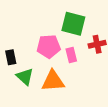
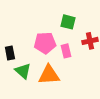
green square: (73, 24) -> (68, 22), size x0.7

